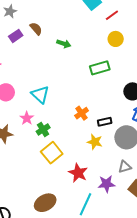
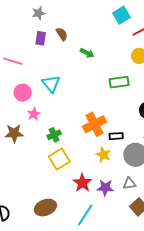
purple rectangle: (16, 36) -> (41, 38), turned -56
cyan triangle: (40, 95) -> (51, 84), moved
orange cross: (82, 113) -> (95, 124), size x1.6
pink star: (27, 118) -> (34, 114), moved
purple star: (106, 184) -> (105, 188), moved

